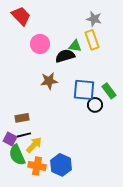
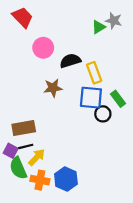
gray star: (94, 19) -> (114, 21), moved
yellow rectangle: (92, 40) -> (94, 73), moved
green triangle: (75, 46) -> (98, 27), moved, turned -40
brown rectangle: (22, 118) -> (24, 128), size x1.5

